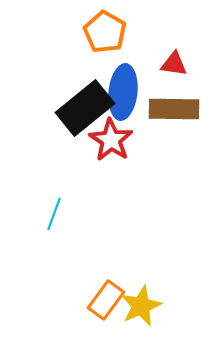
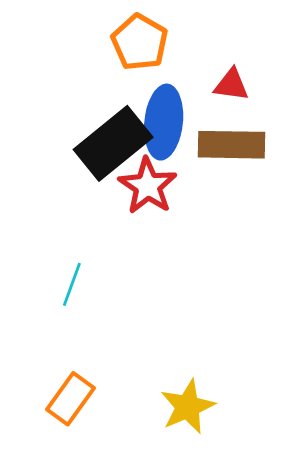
orange rectangle: (106, 300) -> (70, 399), moved

